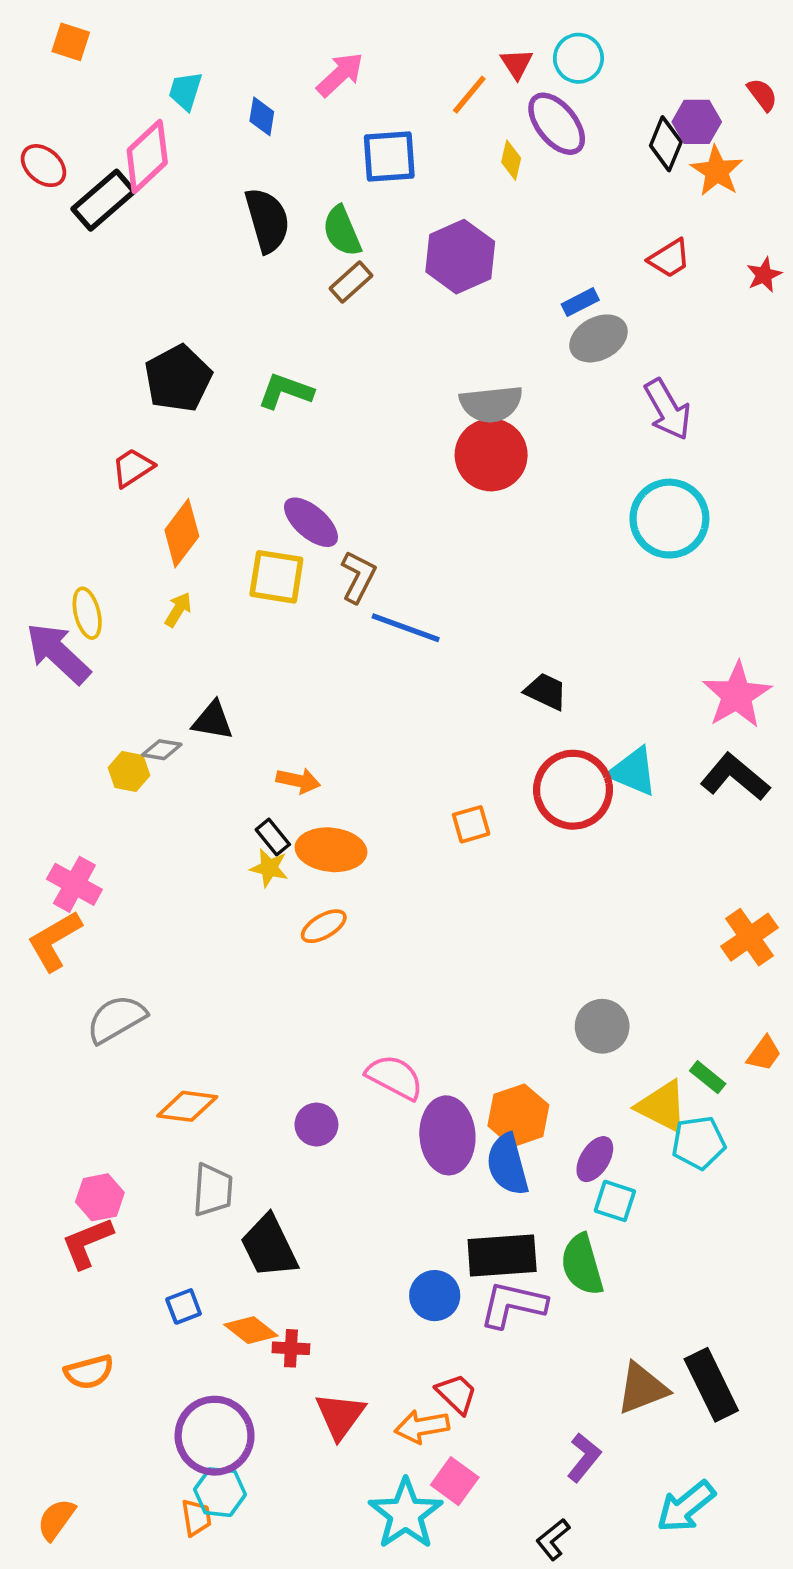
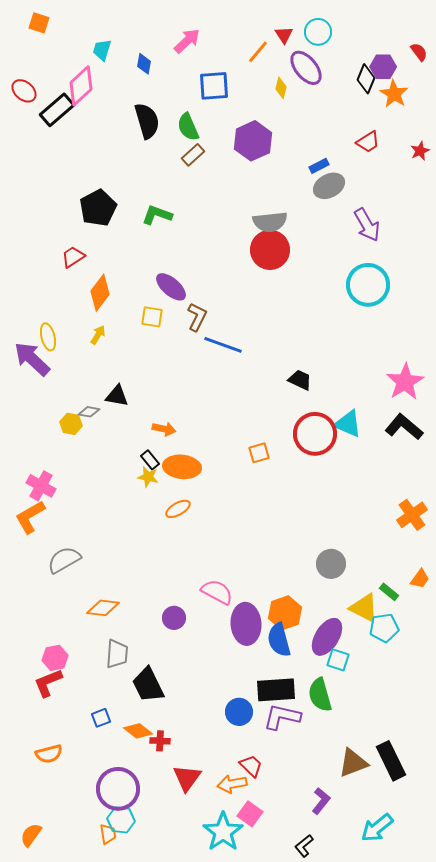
yellow square: (276, 577) -> (152, 317), size x0.7
purple ellipse: (595, 1159) -> (327, 637), size x1.5

